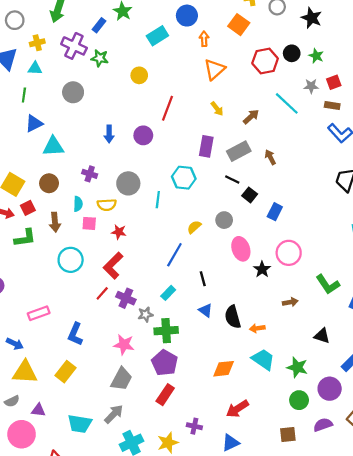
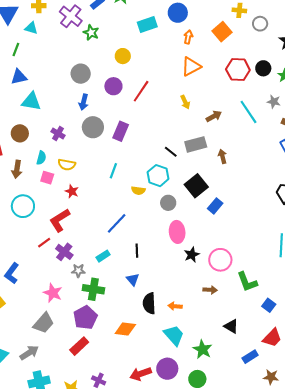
gray circle: (73, 92) -> (81, 74), moved
purple circle: (143, 135) -> (113, 86), moved
purple rectangle: (206, 146) -> (121, 131), moved
cyan hexagon: (184, 178) -> (158, 176), moved
black line: (232, 179) -> (171, 152), moved
gray circle: (128, 183) -> (93, 127), moved
black square: (250, 195) -> (196, 186), size x1.6
yellow semicircle: (194, 227) -> (138, 191), moved, turned -144
pink circle: (289, 253) -> (220, 260), moved
black semicircle: (233, 317) -> (149, 303), moved
orange diamond: (224, 369) -> (125, 329), moved
purple circle: (330, 389) -> (167, 369), moved

